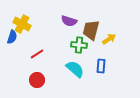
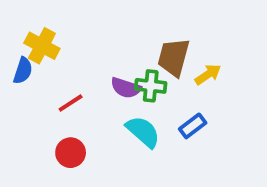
purple semicircle: (69, 21) -> (126, 88), moved
blue rectangle: (101, 66) -> (193, 126), turned 48

